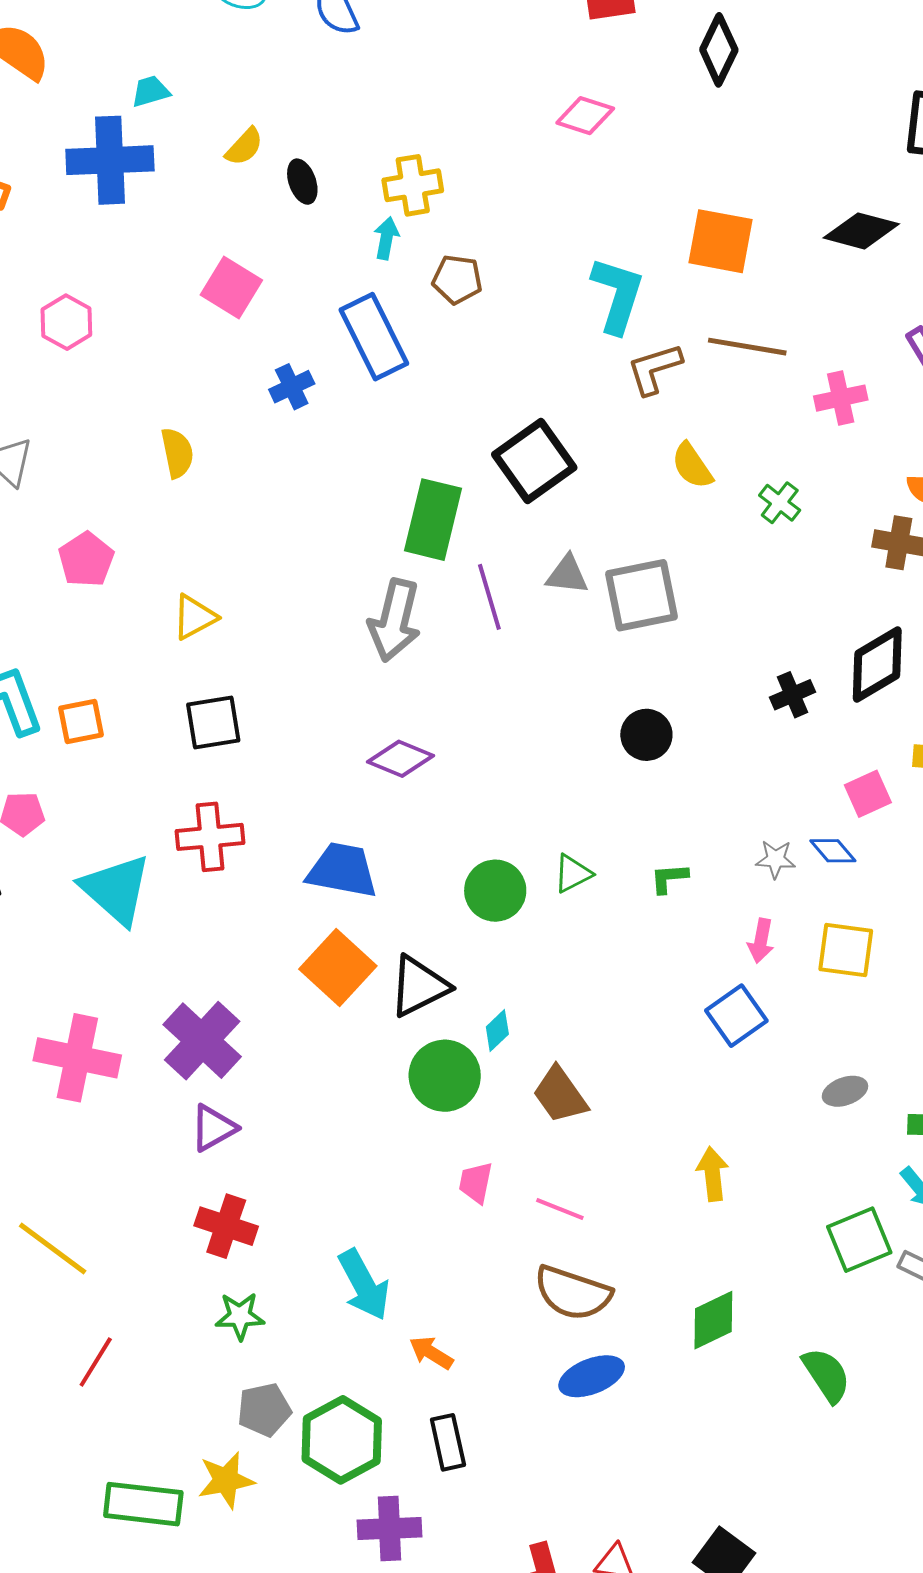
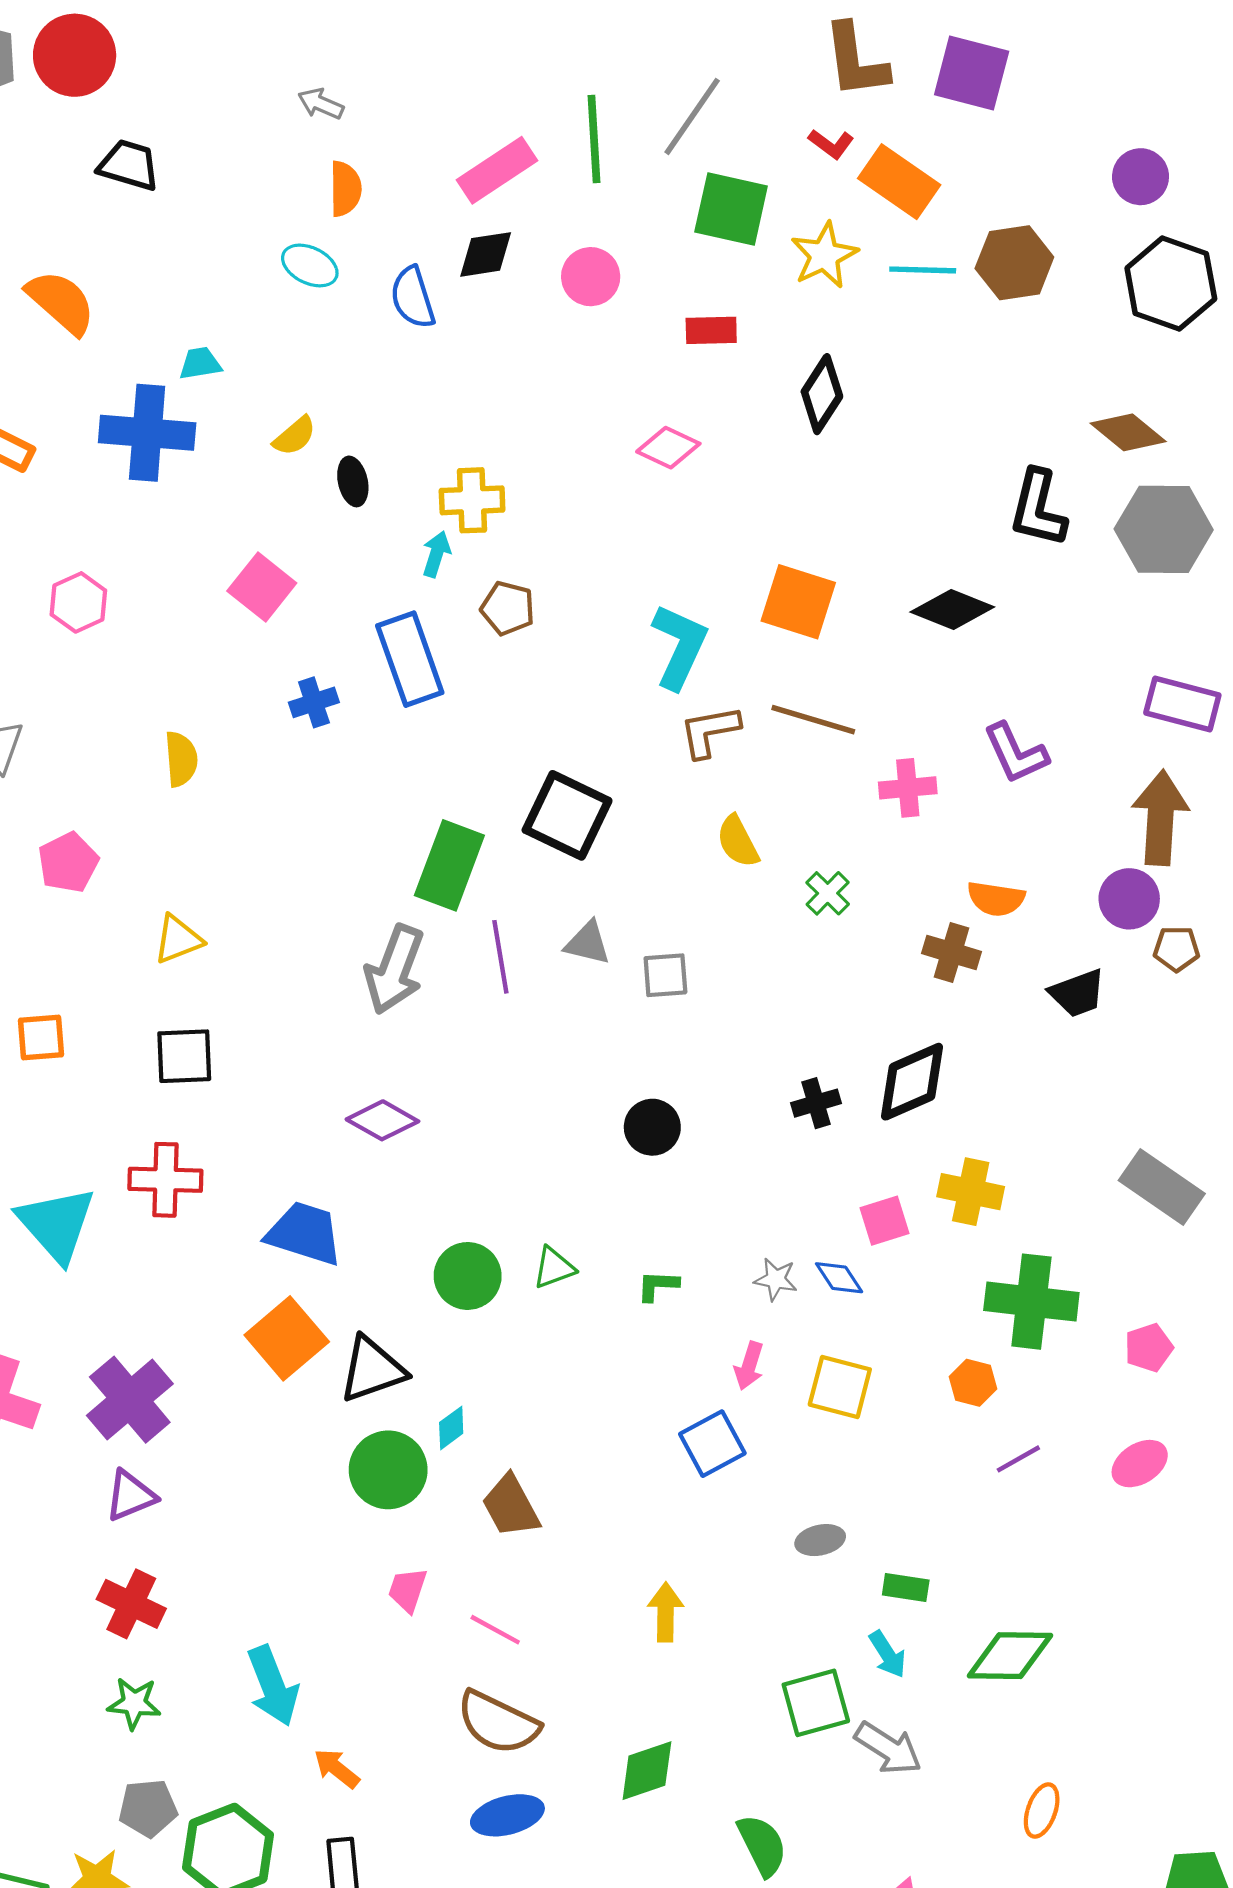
black square: (534, 461) -> (567, 815), turned -36
gray square: (641, 595) -> (665, 975), size x0.6

